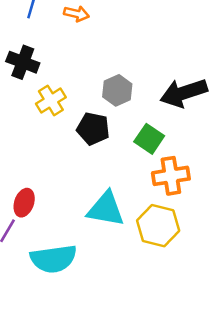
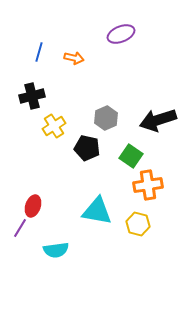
black cross: (23, 62) -> (32, 96), turned -35
yellow hexagon: (158, 226) -> (138, 224), size x0.7
cyan semicircle: (53, 259) -> (56, 250), size x0.7

